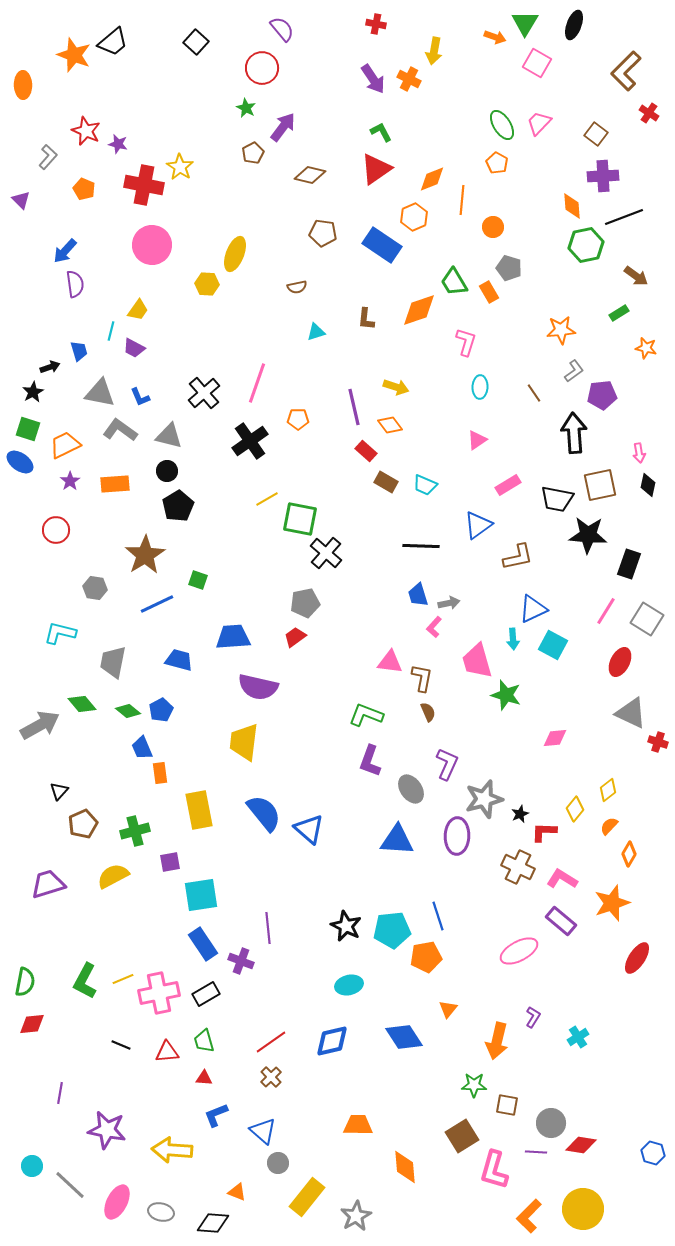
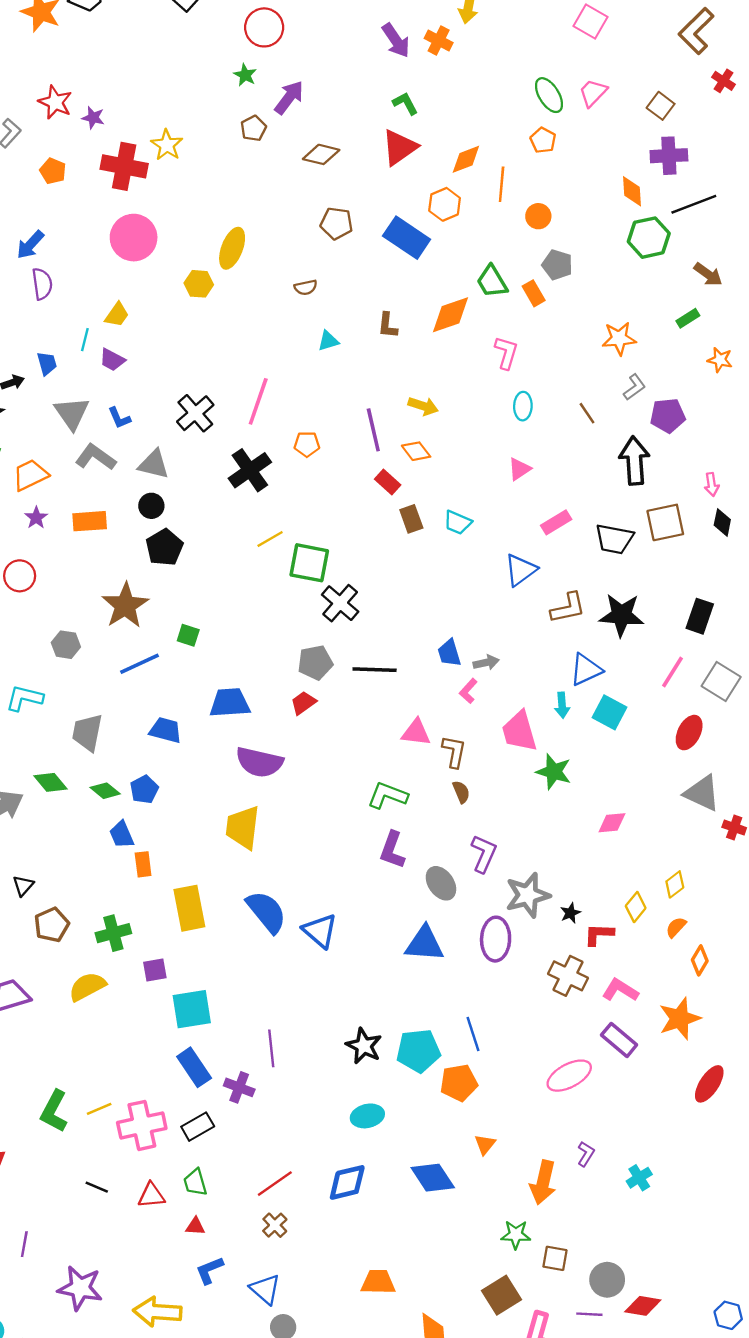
gray triangle: (100, 393) -> (72, 413), turned 44
brown rectangle: (386, 482) -> (411, 519), turned 40
black star: (588, 535) -> (621, 615), moved
black line: (421, 546) -> (375, 670), moved

